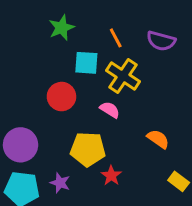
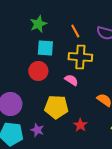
cyan square: (86, 63) -> (45, 48), moved
yellow cross: (123, 76) -> (80, 57), turned -30
red star: (111, 176) -> (80, 125), moved

